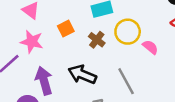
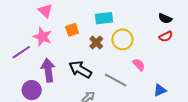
pink semicircle: (150, 47) -> (139, 65), moved
gray line: (126, 81) -> (116, 80), turned -40

